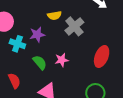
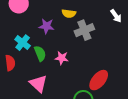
cyan cross: (17, 44) -> (23, 43), moved
red ellipse: (102, 56) -> (99, 80), moved

